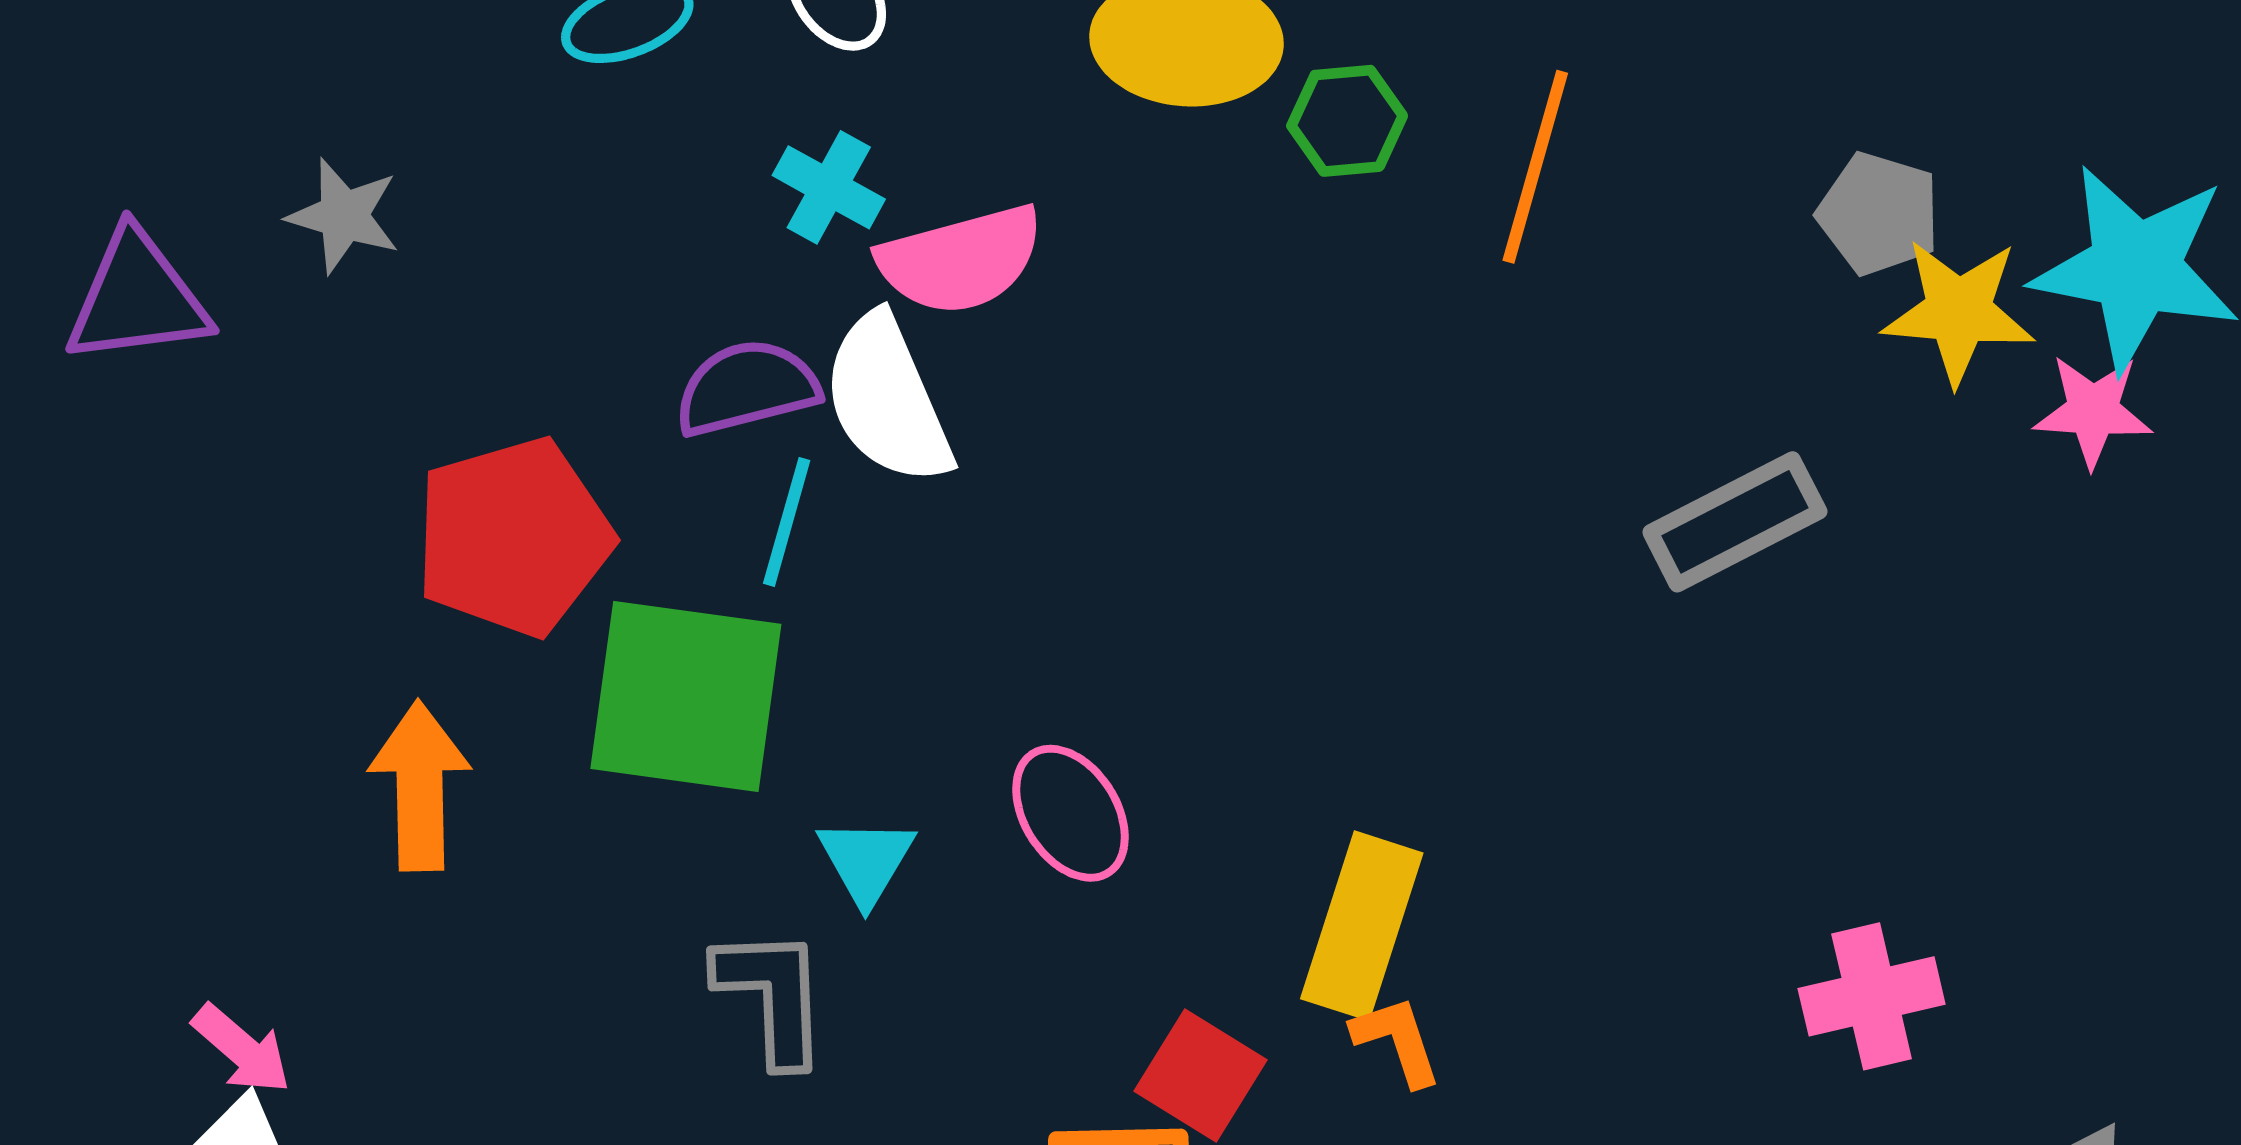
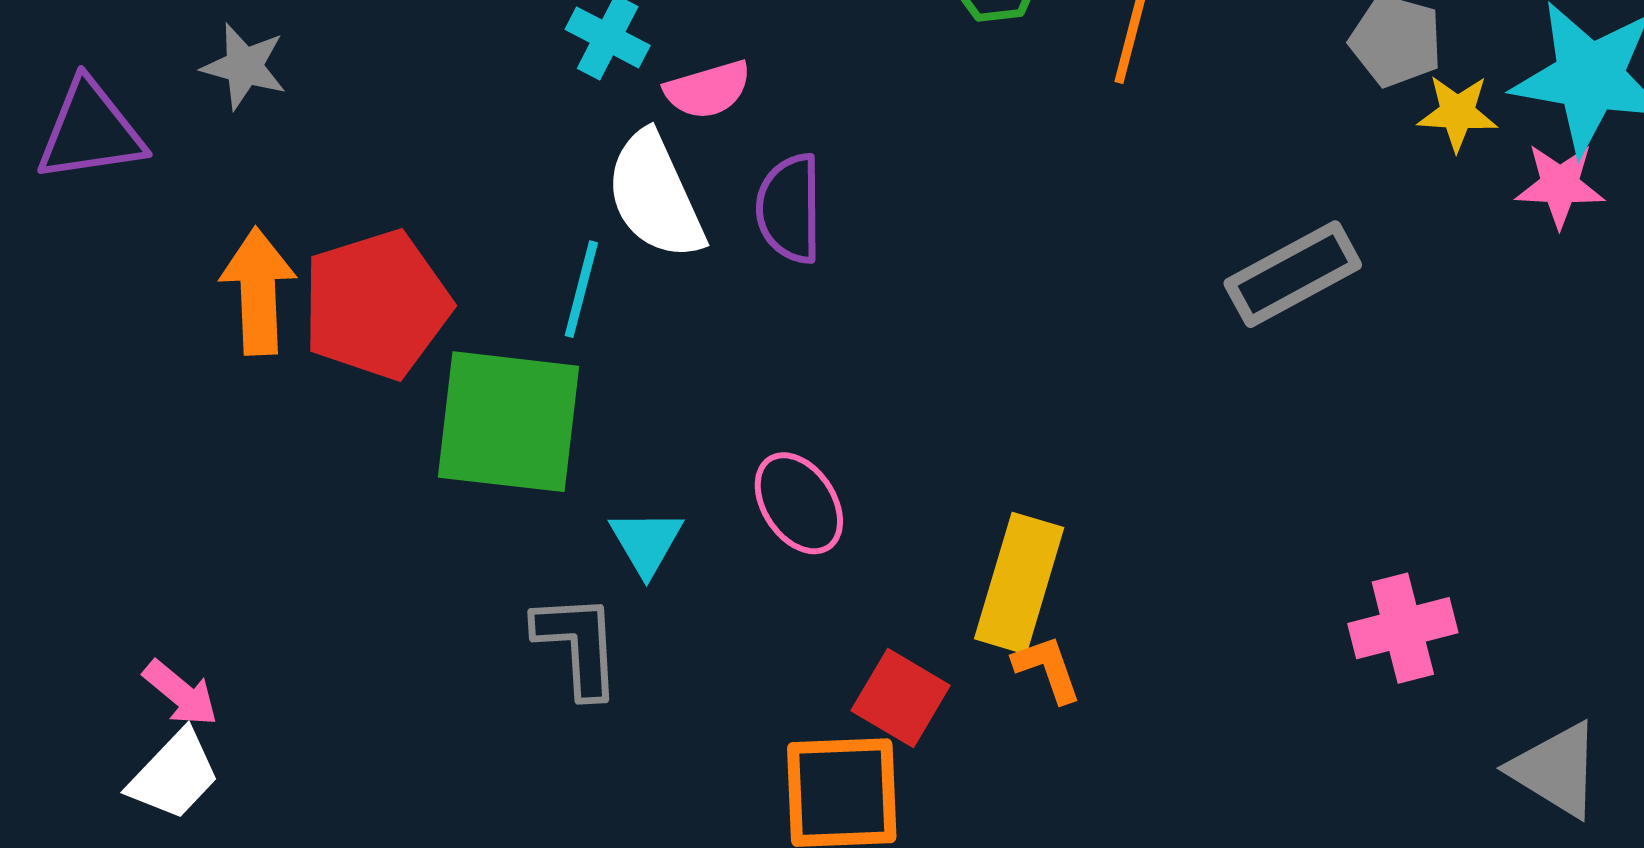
pink semicircle: (961, 260) -> (708, 90), size x0.7
yellow star: (1958, 311) -> (1457, 113), size x0.7
purple semicircle: (747, 388) -> (789, 209), moved, turned -75
orange arrow: (420, 786) -> (258, 291), moved

